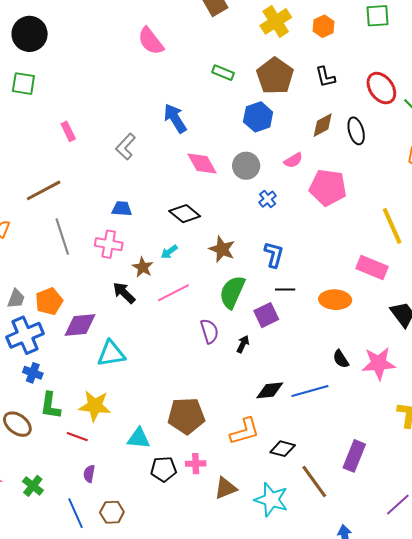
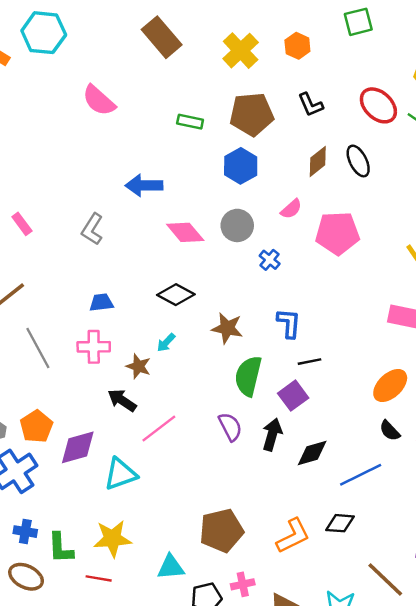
brown pentagon: (275, 76) -> (252, 114), turned -30
blue arrow: (175, 118) -> (144, 185), turned -48
pink line: (173, 293) -> (159, 428), moved
orange ellipse: (335, 300) -> (390, 386), moved, turned -36
black arrow: (243, 344) -> (272, 434), size x1.5
blue cross: (33, 373) -> (25, 532), moved
black diamond: (270, 390) -> (312, 453), moved
black diamond: (283, 449) -> (340, 523), moved

